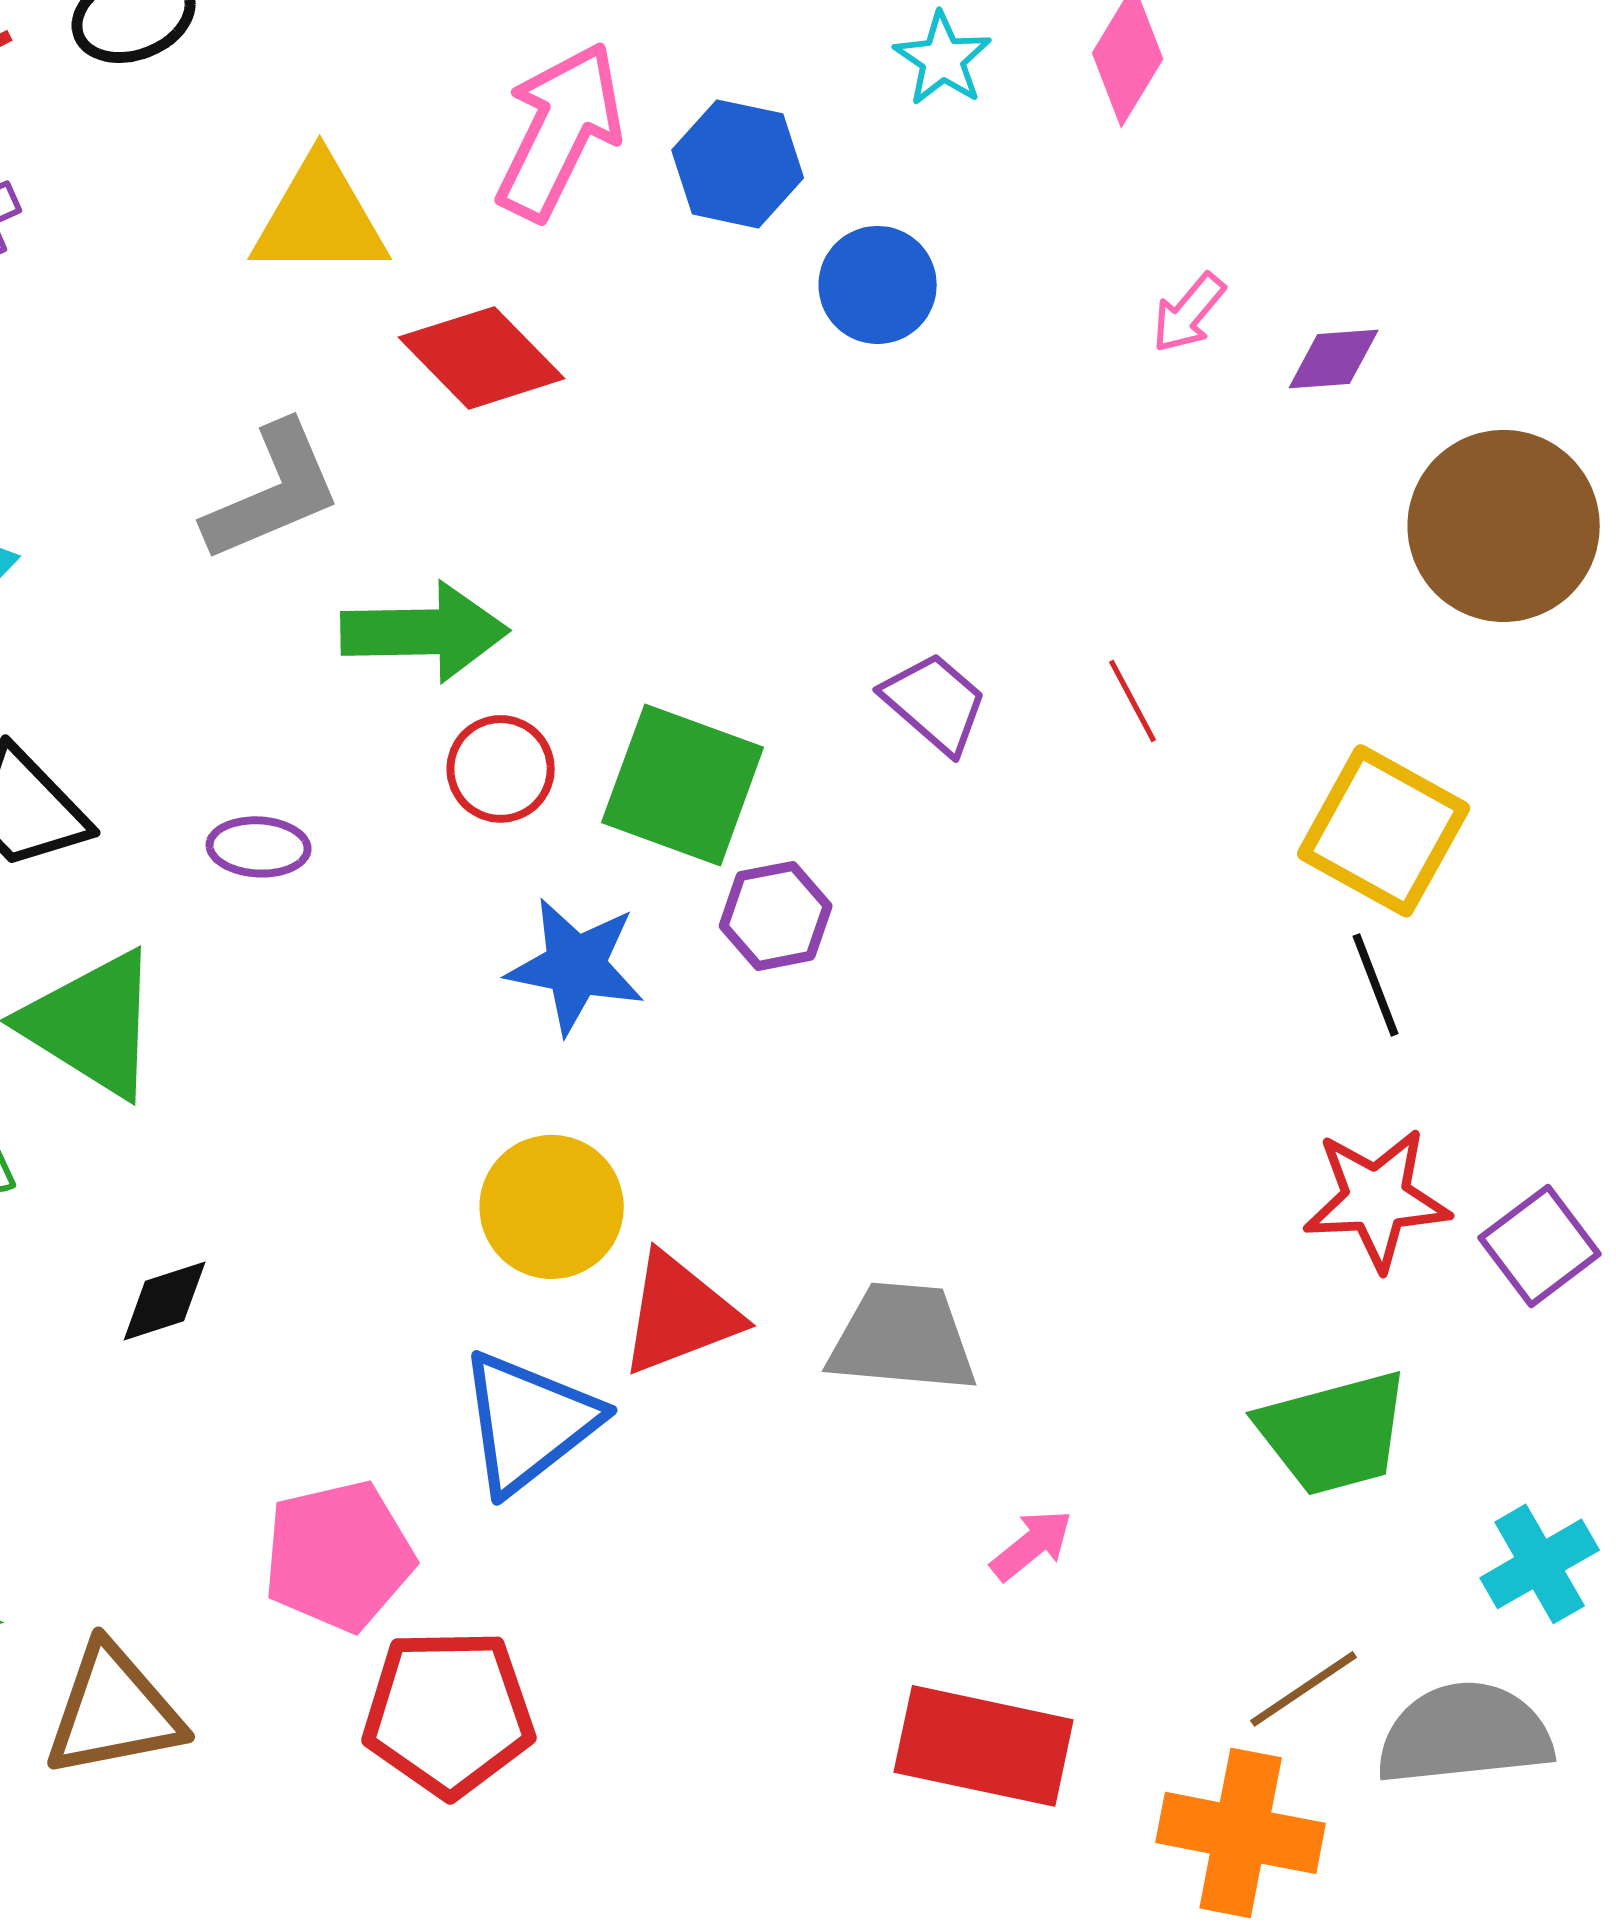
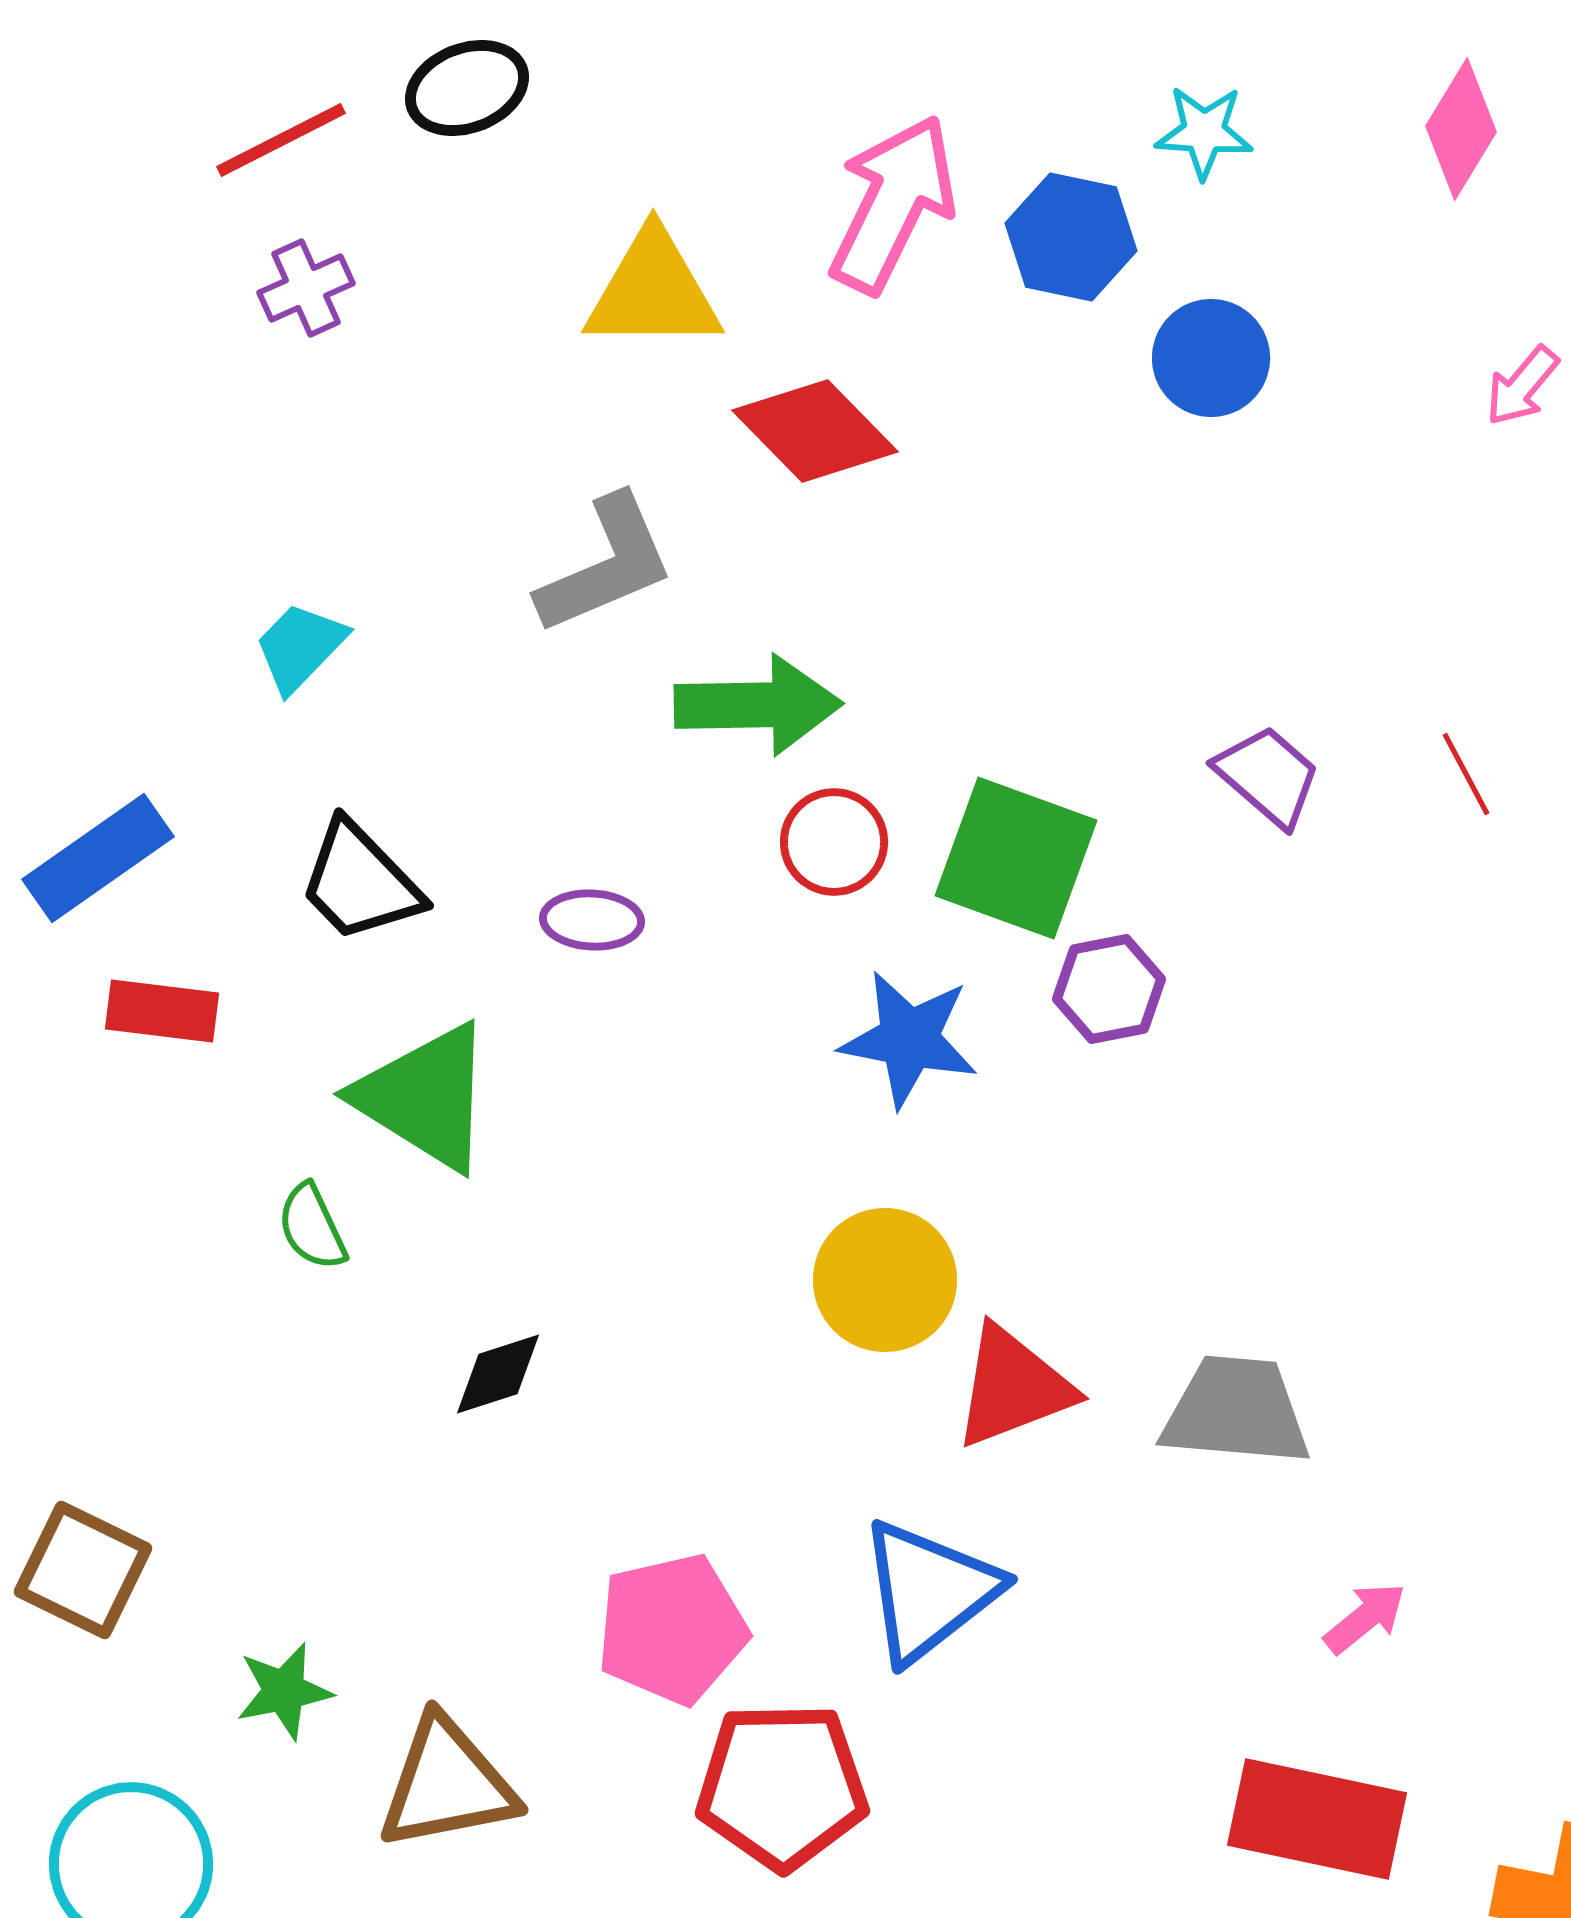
cyan star: (943, 59) -> (1204, 132), moved, turned -30
blue triangle: (529, 1422) -> (929, 1591), moved

